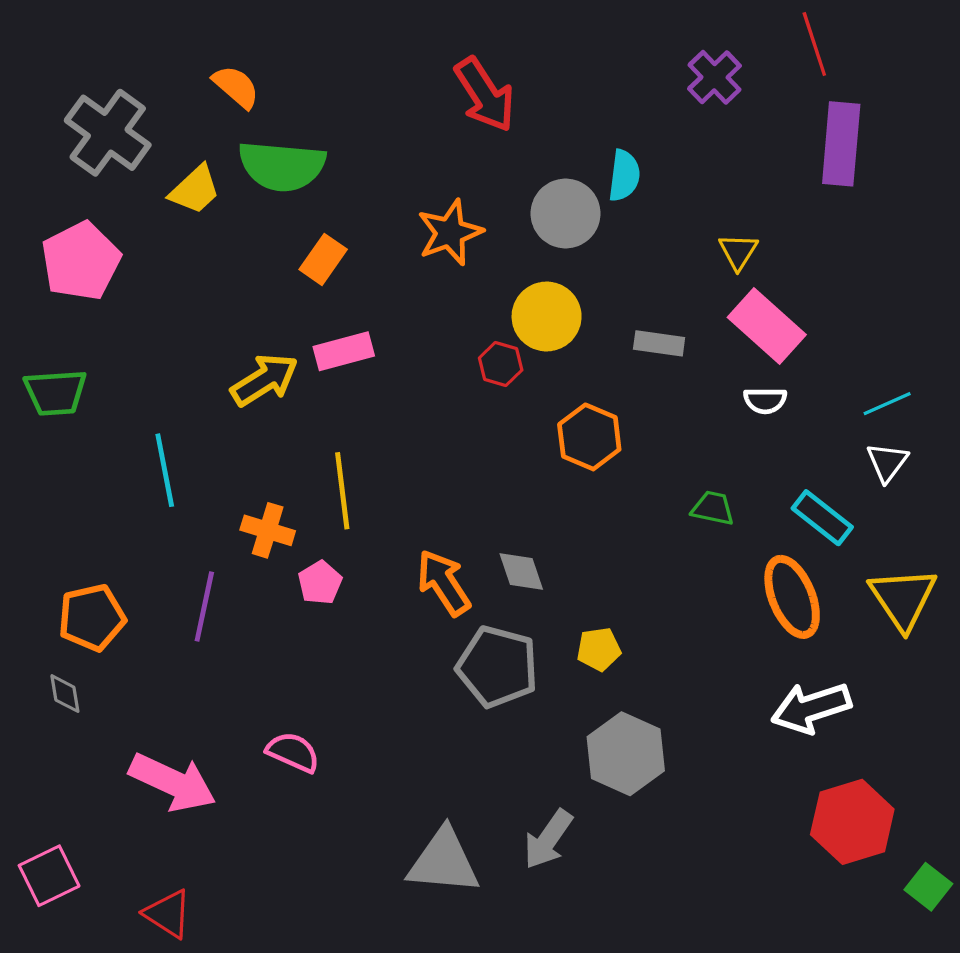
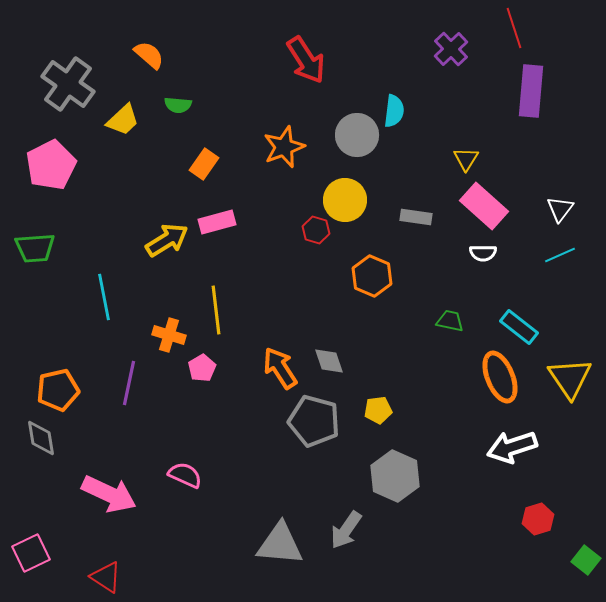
green semicircle: (282, 166) -> (178, 105), size x0.5
white triangle: (887, 462) -> (560, 209), moved
gray diamond: (65, 694) -> (41, 438), size x1.4
red hexagon: (852, 822) -> (538, 519), size x0.6

